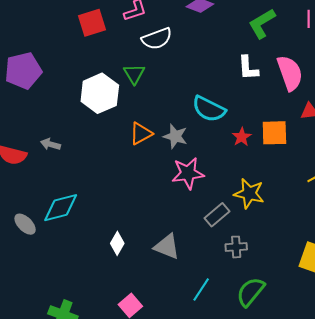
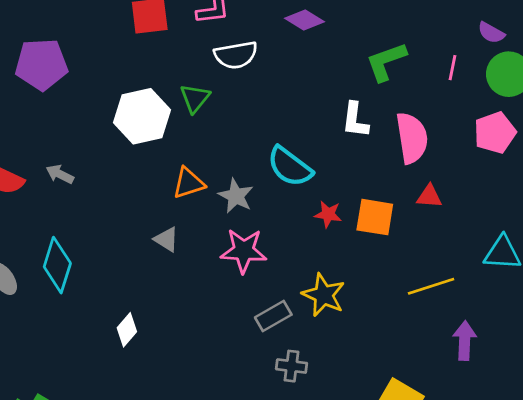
red star: (242, 137) -> (328, 214), turned 30
cyan diamond: (61, 208) -> (57, 265), turned -69
gray triangle: (167, 247) -> (166, 239), moved, size x0.7

